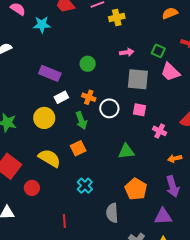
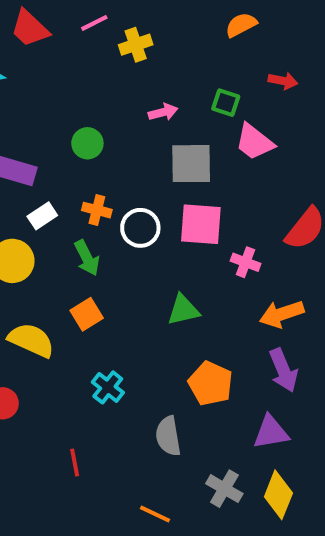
pink square: (139, 110) -> (201, 224), size x1.6
orange arrow: (175, 158) -> (282, 314), size x1.5

